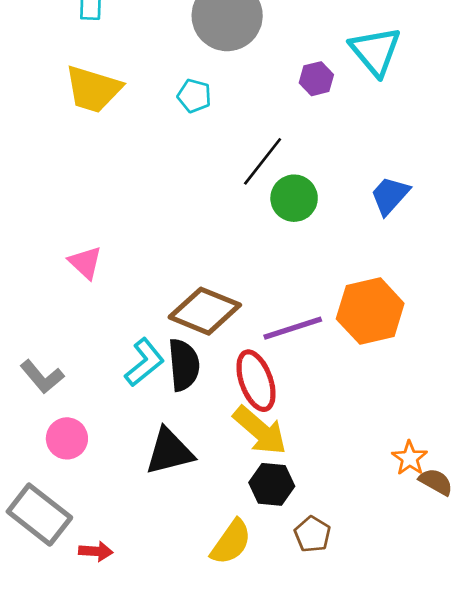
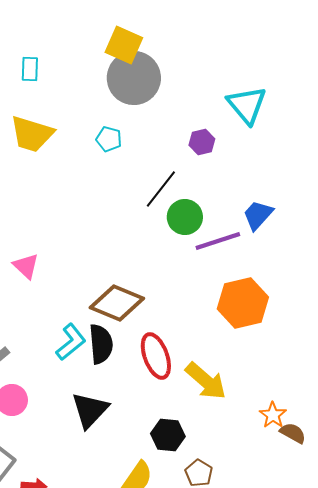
purple hexagon: (316, 79) -> (202, 142), moved
purple line: (293, 328) -> (218, 241), moved
yellow arrow: (260, 431) -> (206, 381), moved
black triangle: (169, 452) -> (90, 410), turned -33

